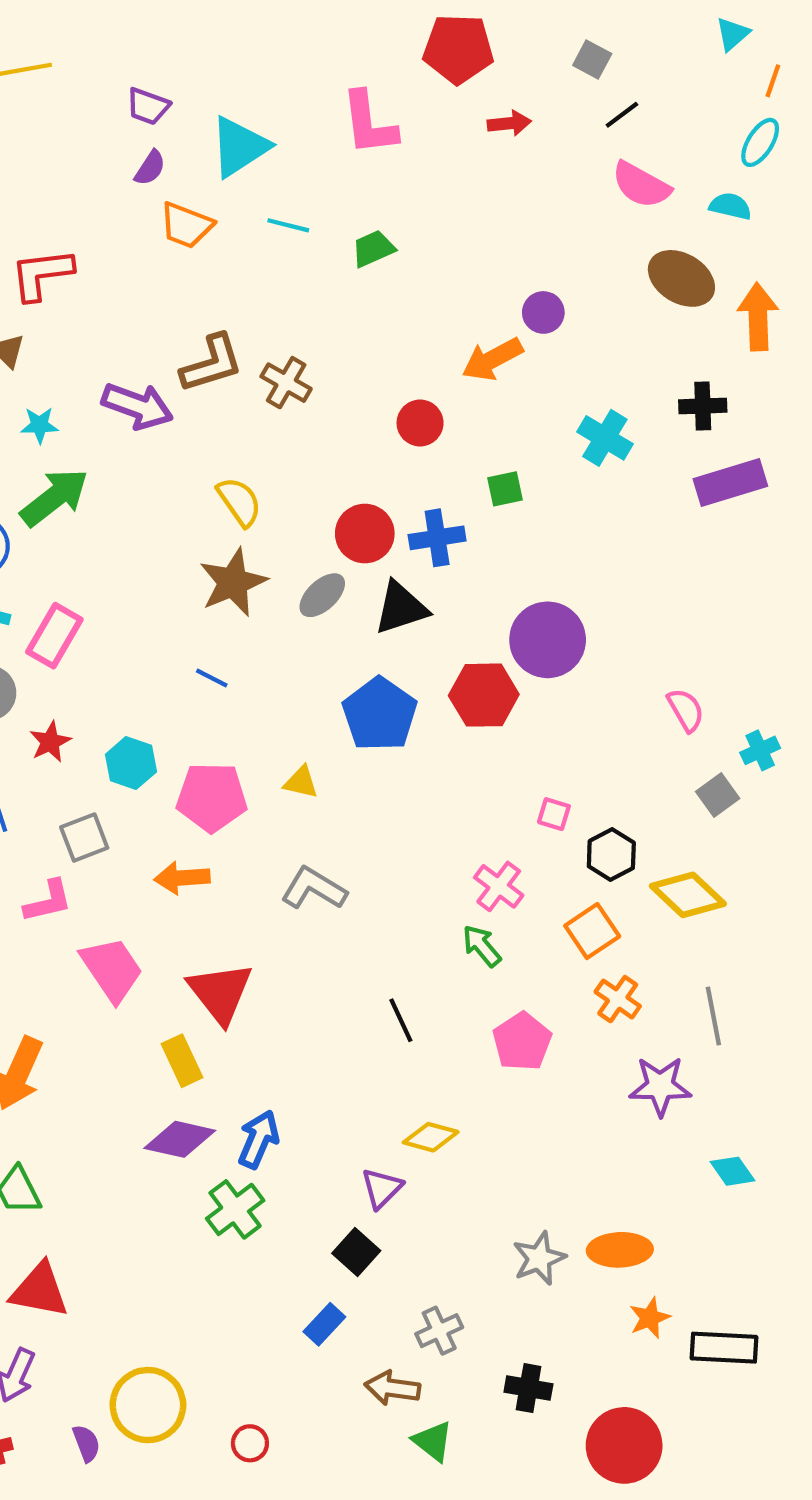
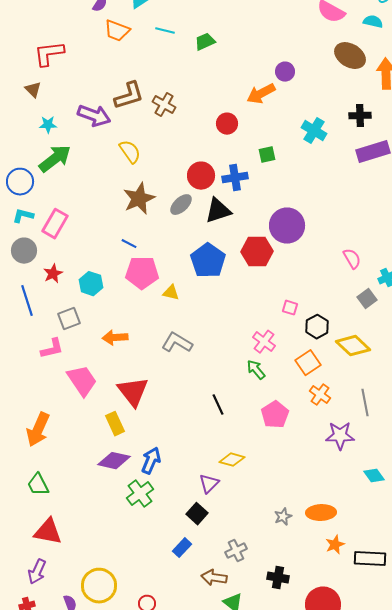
yellow semicircle: (239, 502) -> (130, 152), moved
pink pentagon: (212, 797) -> (142, 273), moved
gray star: (539, 1258) -> (283, 517), size x0.7

